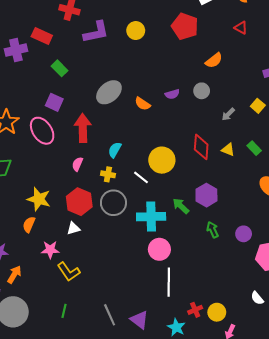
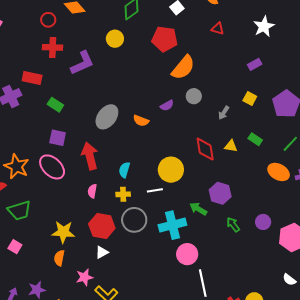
yellow circle: (136, 31) -> (115, 39), moved
orange semicircle: (214, 60) -> (183, 67), moved, size x1.5
white line: (141, 177) -> (155, 190), turned -35

